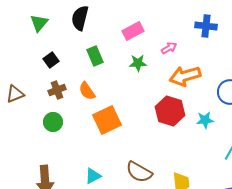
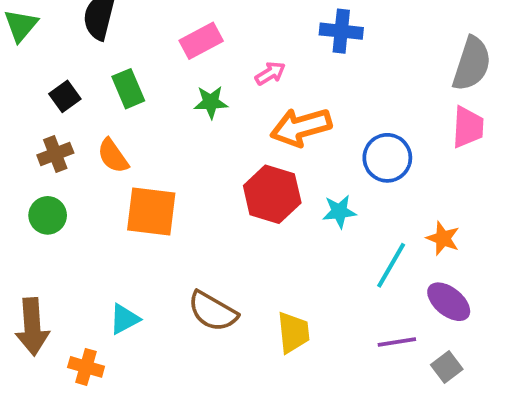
black square: (51, 60) -> (65, 96), moved
orange square: (107, 120) -> (151, 212), turned 32

